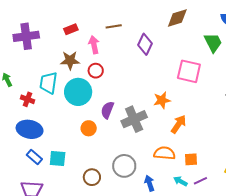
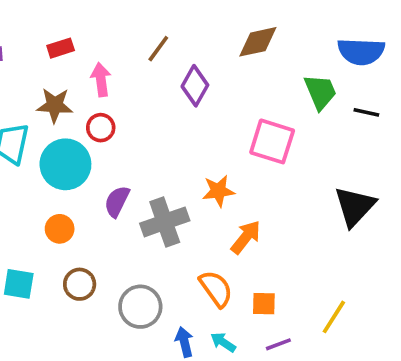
brown line: (114, 26) -> (158, 49), moved, turned -49
orange circle: (89, 128) -> (60, 229), moved
orange semicircle: (164, 153) -> (216, 289), turned 45
brown circle: (92, 177) -> (80, 284), moved
cyan arrow: (180, 181) -> (223, 342), moved

